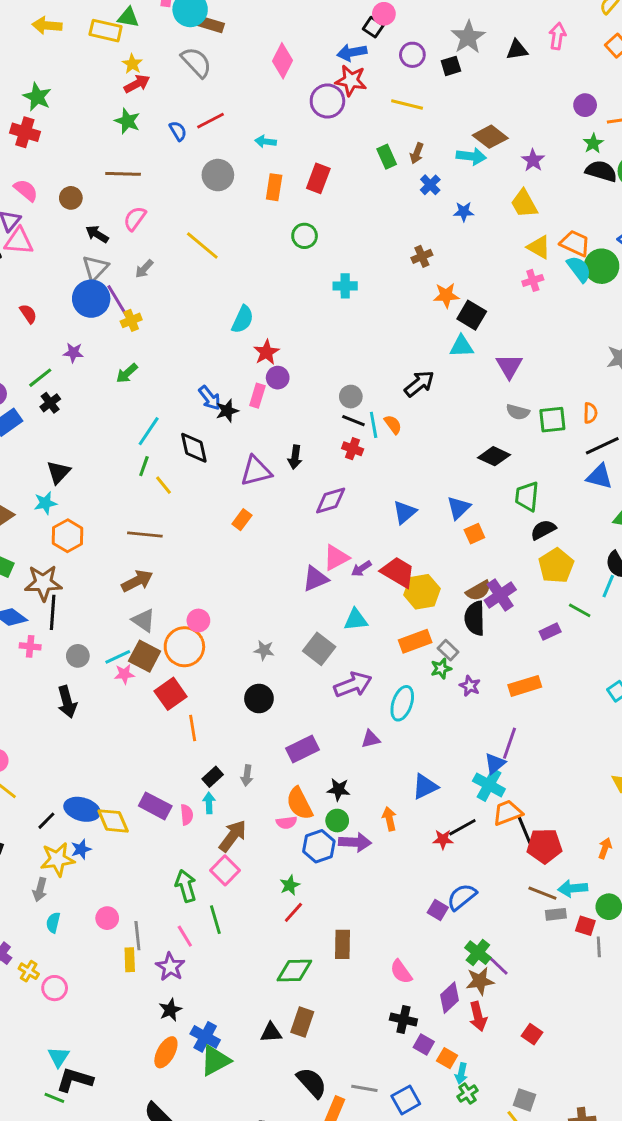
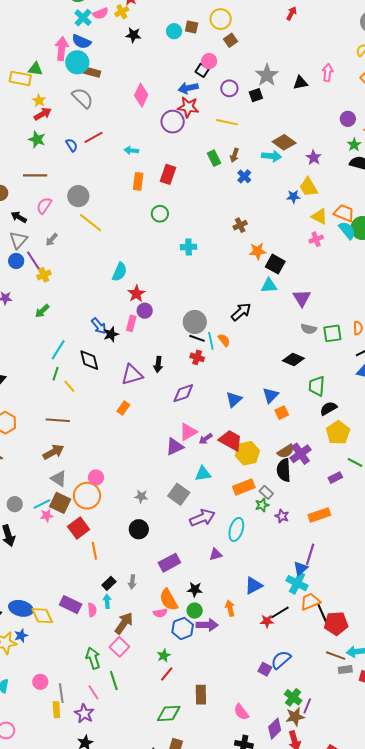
gray circle: (218, 175) -> (78, 196), moved
blue star: (464, 212) -> (293, 197), moved
blue circle: (91, 299) -> (16, 261), size x0.6
gray circle: (351, 397) -> (195, 322), size x1.5
purple line: (498, 966) -> (307, 706), turned 70

